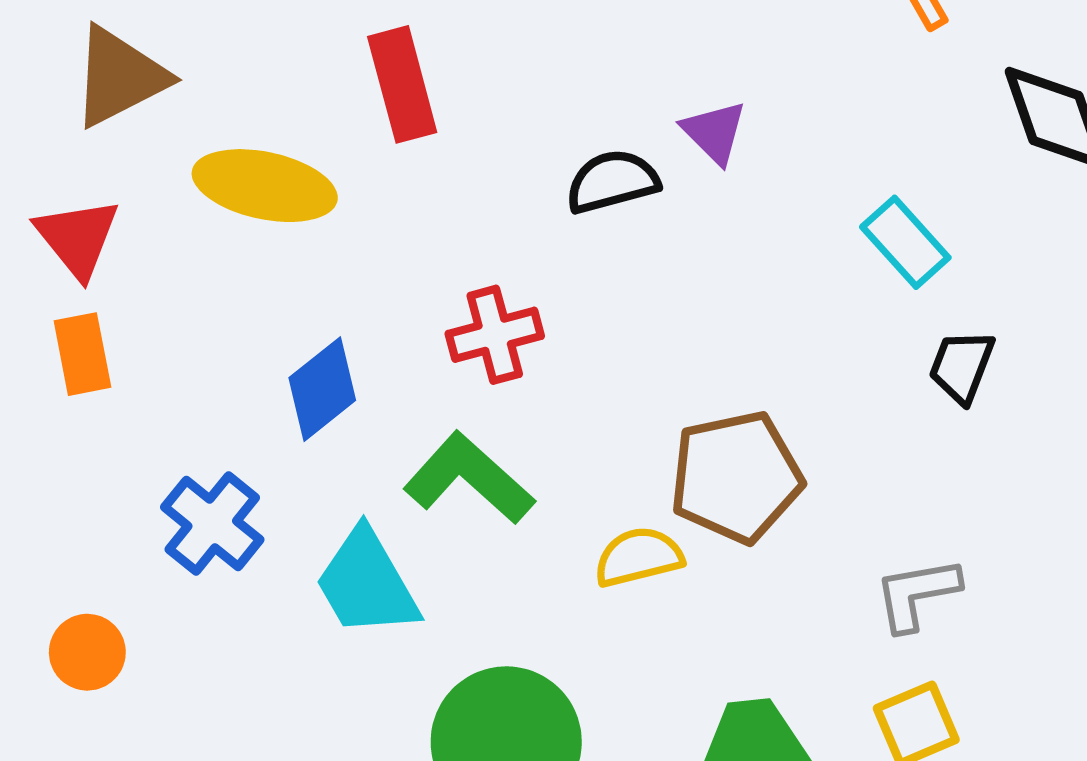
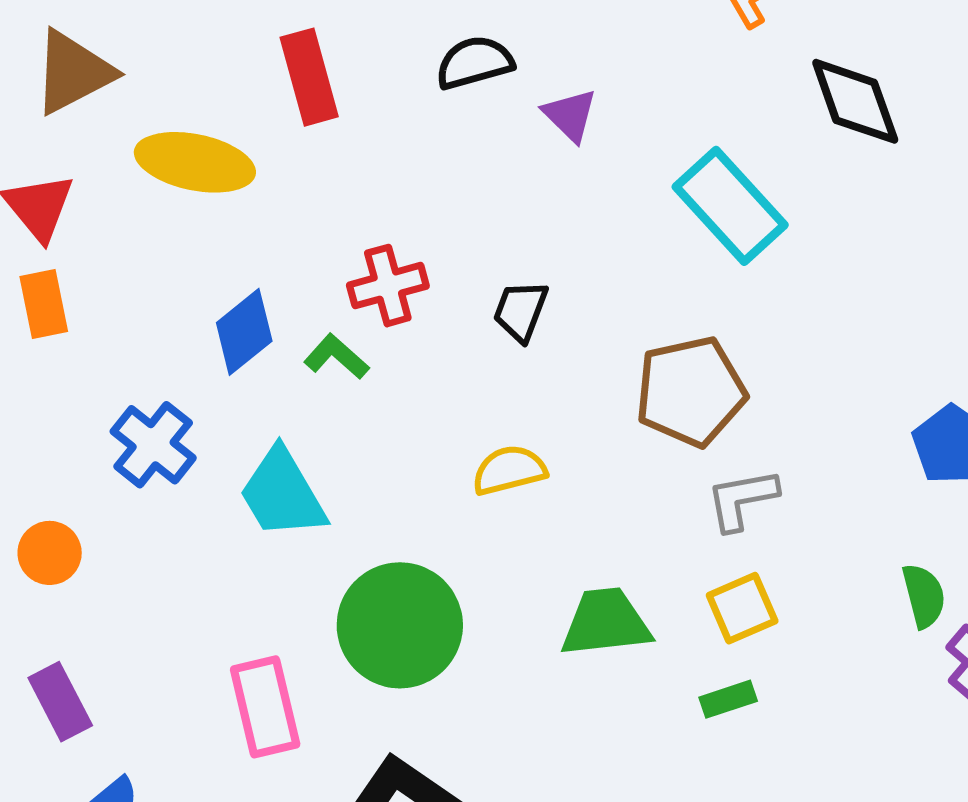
black semicircle: (612, 182) -> (475, 62), moved
cyan rectangle: (905, 242) -> (730, 206), size x1.5
black trapezoid: (962, 366) -> (521, 311), moved
brown pentagon: (736, 477) -> (691, 391), moved
green L-shape: (469, 478) -> (336, 357), moved, size x0.6

